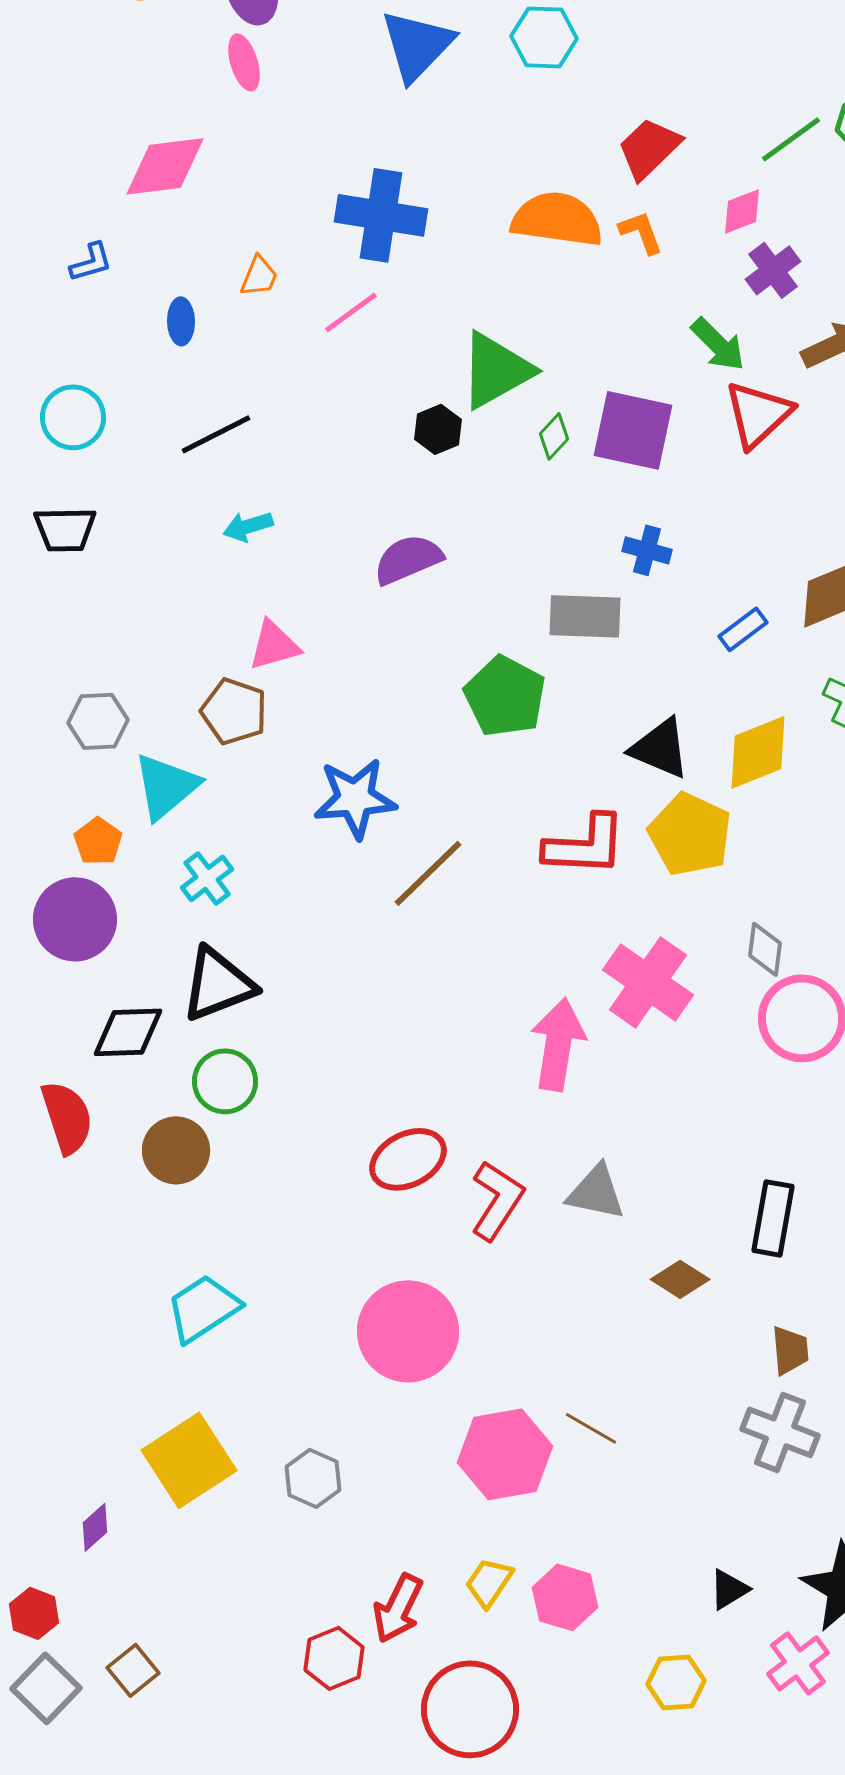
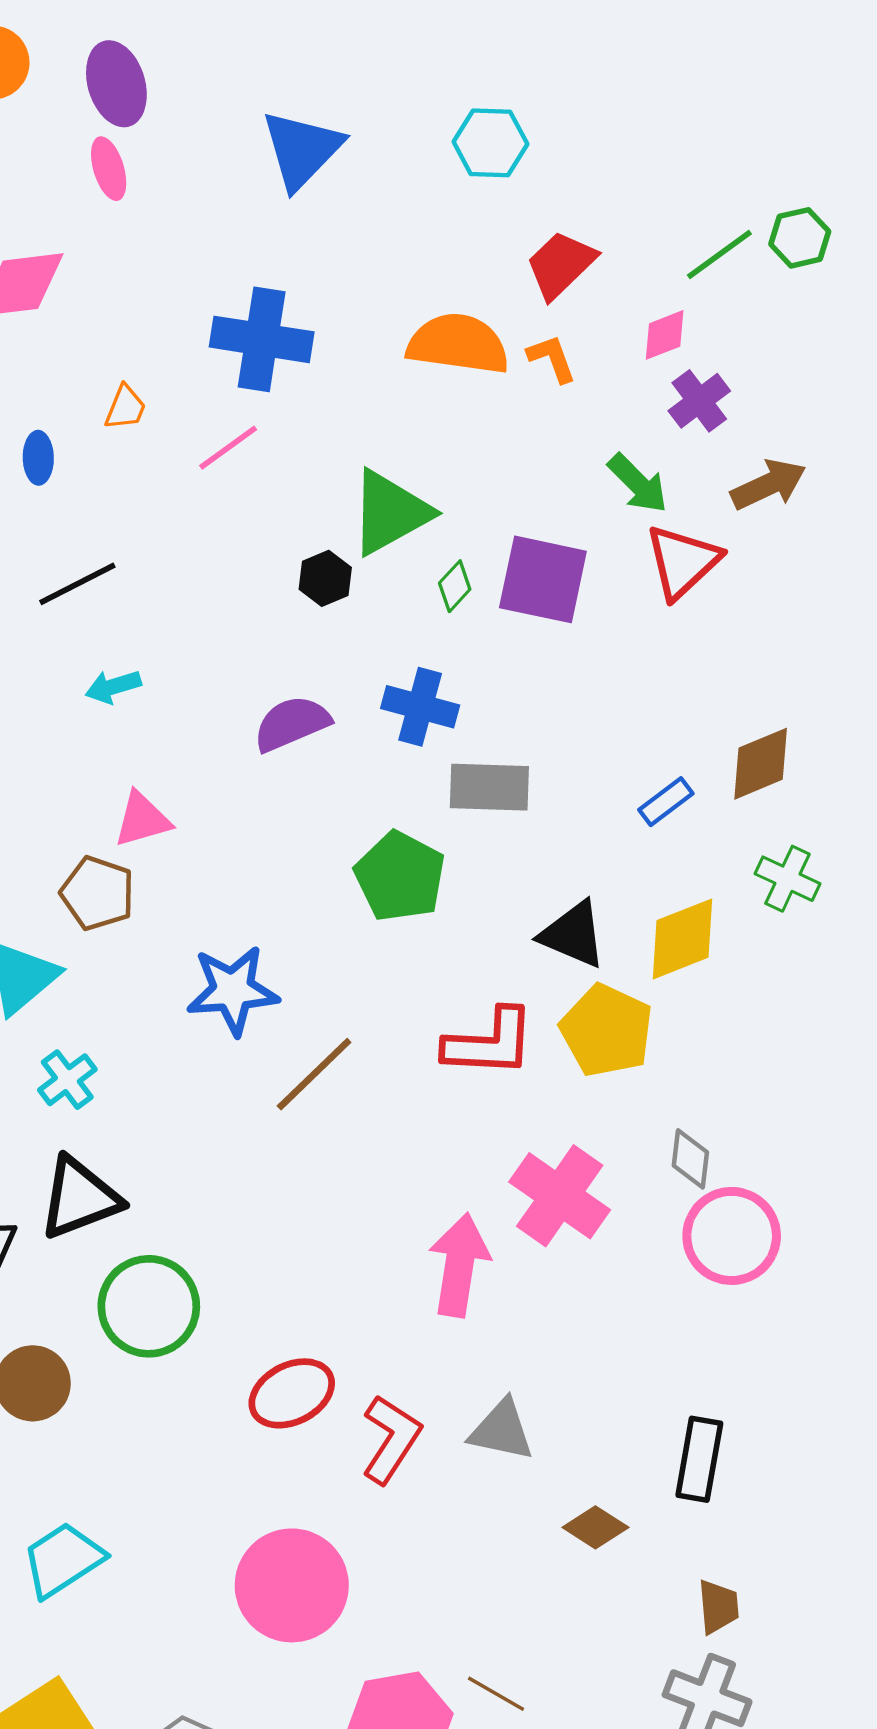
cyan hexagon: (544, 37) -> (490, 143), moved
blue cross: (647, 550) -> (420, 707), moved, size x1.4
green circle: (225, 1081) -> (149, 1306), moved, size x1.4

